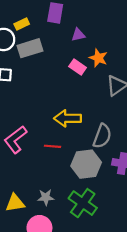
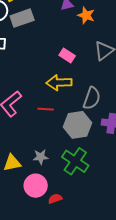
orange star: (98, 58) -> (86, 15), moved
pink rectangle: (78, 67) -> (67, 56), moved

